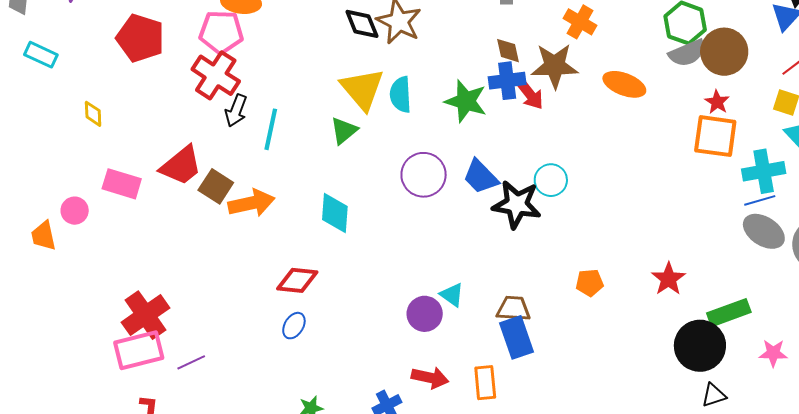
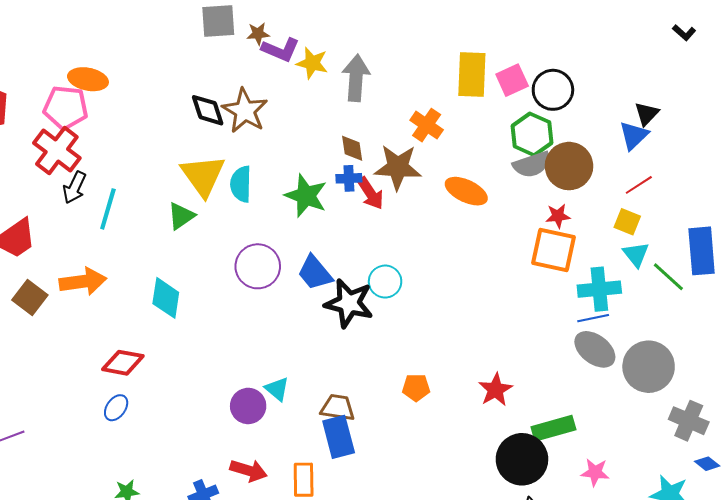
blue cross: (507, 81) -> (349, 178), size x0.7
red star: (717, 102) -> (558, 216), turned 30
brown square: (216, 186) -> (30, 297), moved

